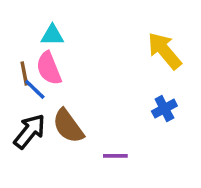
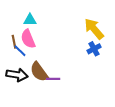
blue cross: (164, 109) -> (94, 49), moved
black arrow: (30, 131) -> (17, 75), turned 60
purple line: (115, 156) -> (53, 79), moved

